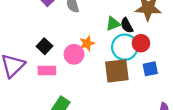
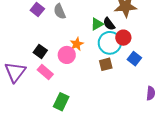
blue square: (150, 69) -> (134, 59), turned -32
pink rectangle: (47, 70) -> (45, 72), turned 49
brown square: (117, 71) -> (106, 64), size x0.6

